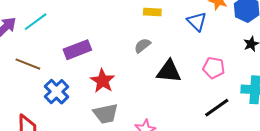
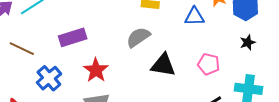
blue triangle: (197, 21) -> (194, 17), turned -50
gray semicircle: (142, 46) -> (138, 37), size x1.4

